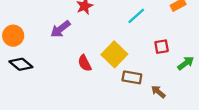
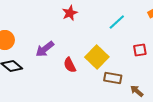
purple arrow: (60, 29) -> (45, 49), moved

